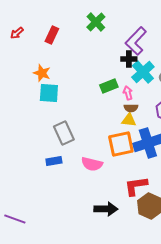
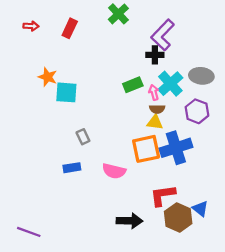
red arrow: (17, 33) -> (31, 26), turned -136
cyan cross: (143, 72) -> (170, 84), moved
orange star: (42, 73) -> (48, 77), moved
gray rectangle: (64, 133) -> (83, 137), size x0.6

